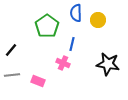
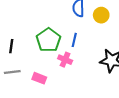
green pentagon: (47, 26) -> (48, 40), moved
black line: (11, 50) -> (11, 46), turned -32

